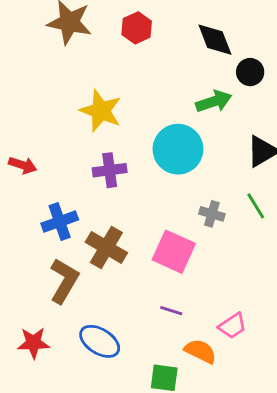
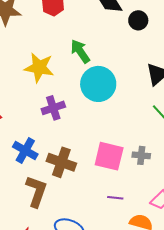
green arrow: (214, 101) -> (80, 51), moved, turned -95
gray cross: (212, 214) -> (141, 155), moved
blue cross: (60, 222) -> (25, 150), turned -30

